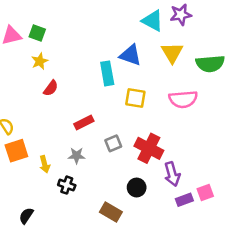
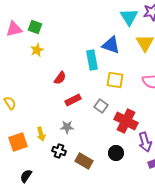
cyan triangle: (153, 21) -> (129, 17), turned 30
red semicircle: (51, 88) -> (60, 78), moved
gray square: (113, 143) -> (101, 106), moved, turned -32
orange square: (16, 151) -> (18, 142), moved
brown rectangle: (111, 212) -> (84, 161), moved

